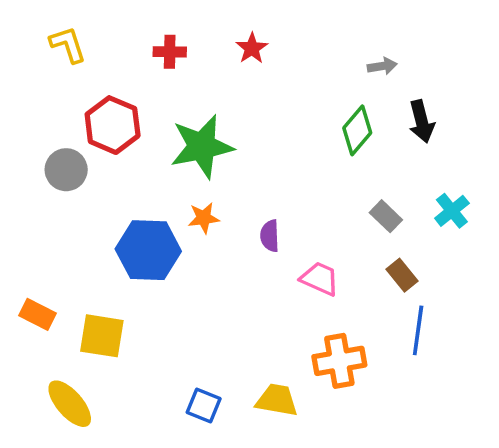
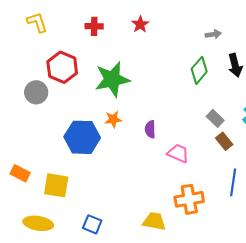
brown rectangle: (402, 275) -> (224, 141), moved
yellow ellipse: (70, 404) -> (38, 223), turned -40
blue square: (204, 405) -> (92, 224), moved

